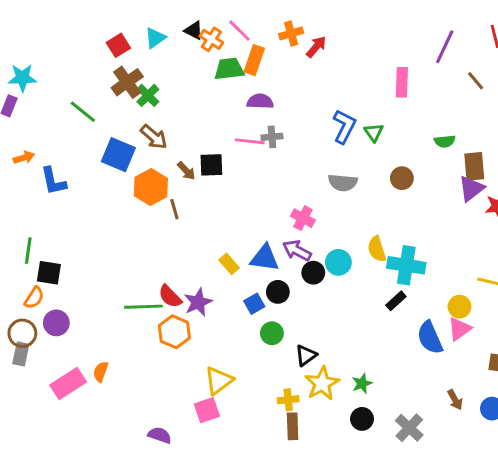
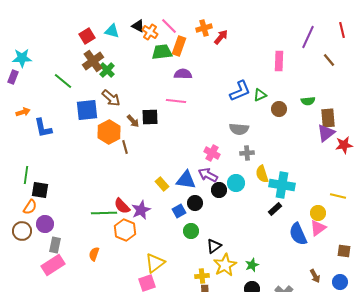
cyan triangle: (155, 38) -> (112, 31), turned 49
blue L-shape: (344, 127) -> (240, 91), turned 40
green triangle: (374, 132) -> (260, 95), turned 40
gray cross: (272, 137) -> (247, 153), moved
blue square: (118, 155) -> (87, 110), turned -30
brown circle: (402, 178) -> (279, 109), moved
gray rectangle: (21, 354) -> (55, 245), moved
orange semicircle: (101, 372) -> (94, 254), moved

